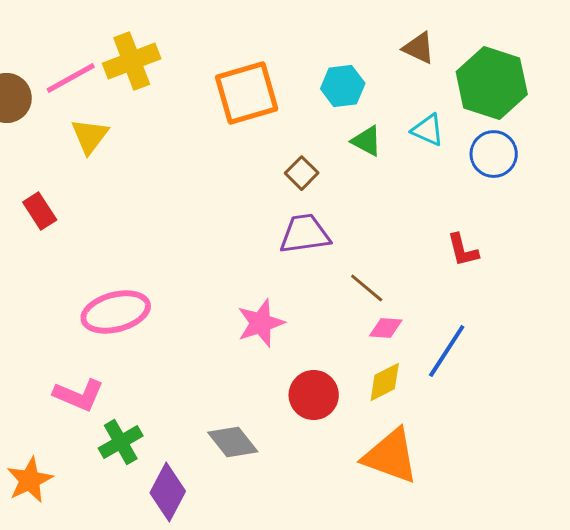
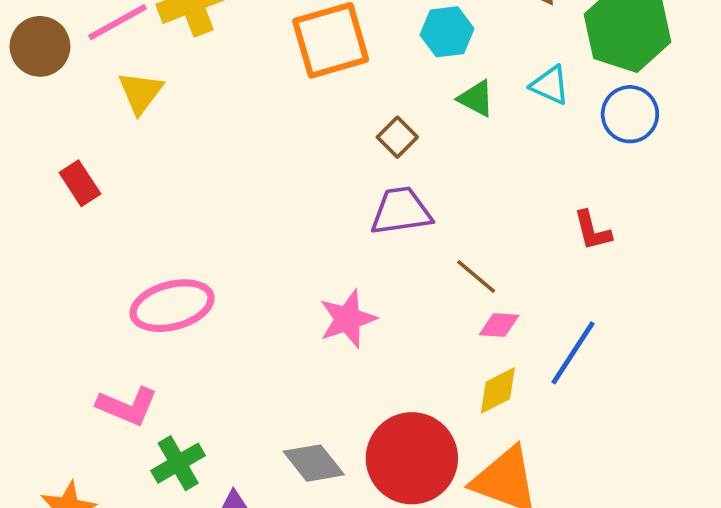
red circle: (314, 395) -> (412, 458), moved, size x1.5

